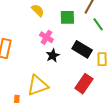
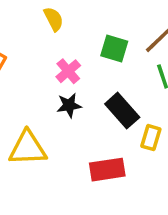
yellow semicircle: (38, 10) -> (54, 19), moved
red rectangle: (84, 84) -> (107, 170), turned 30

